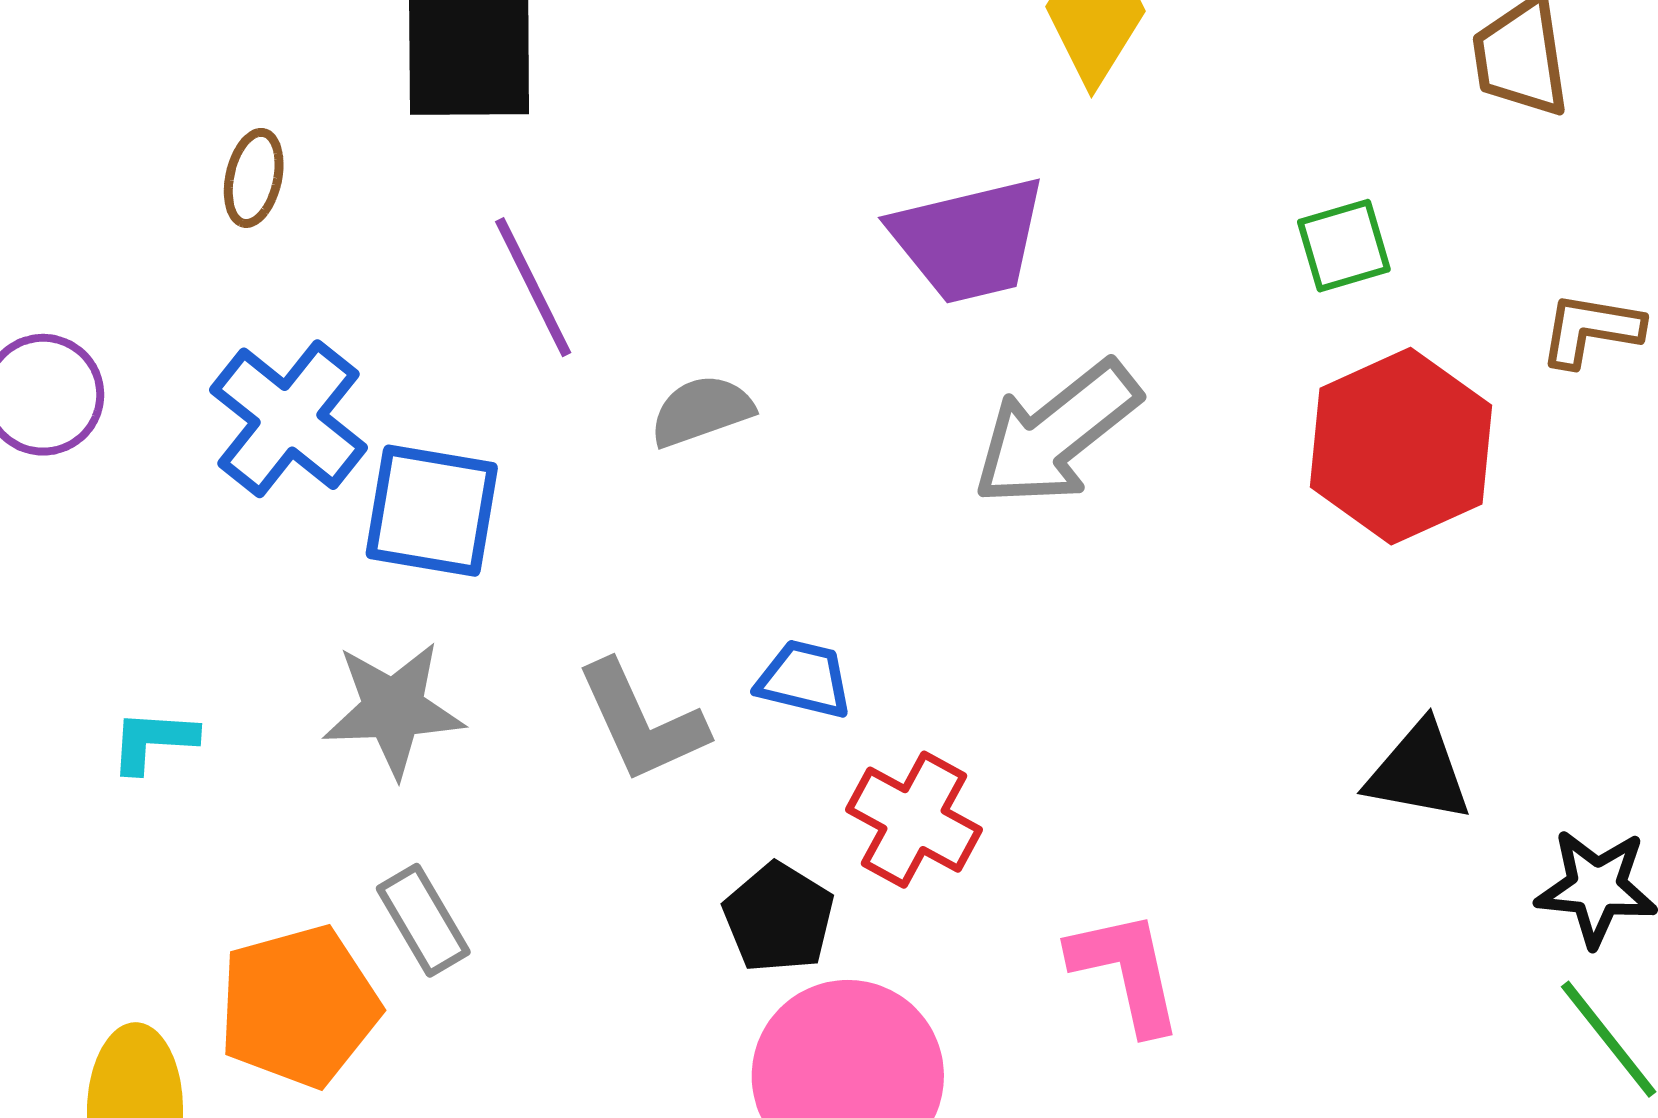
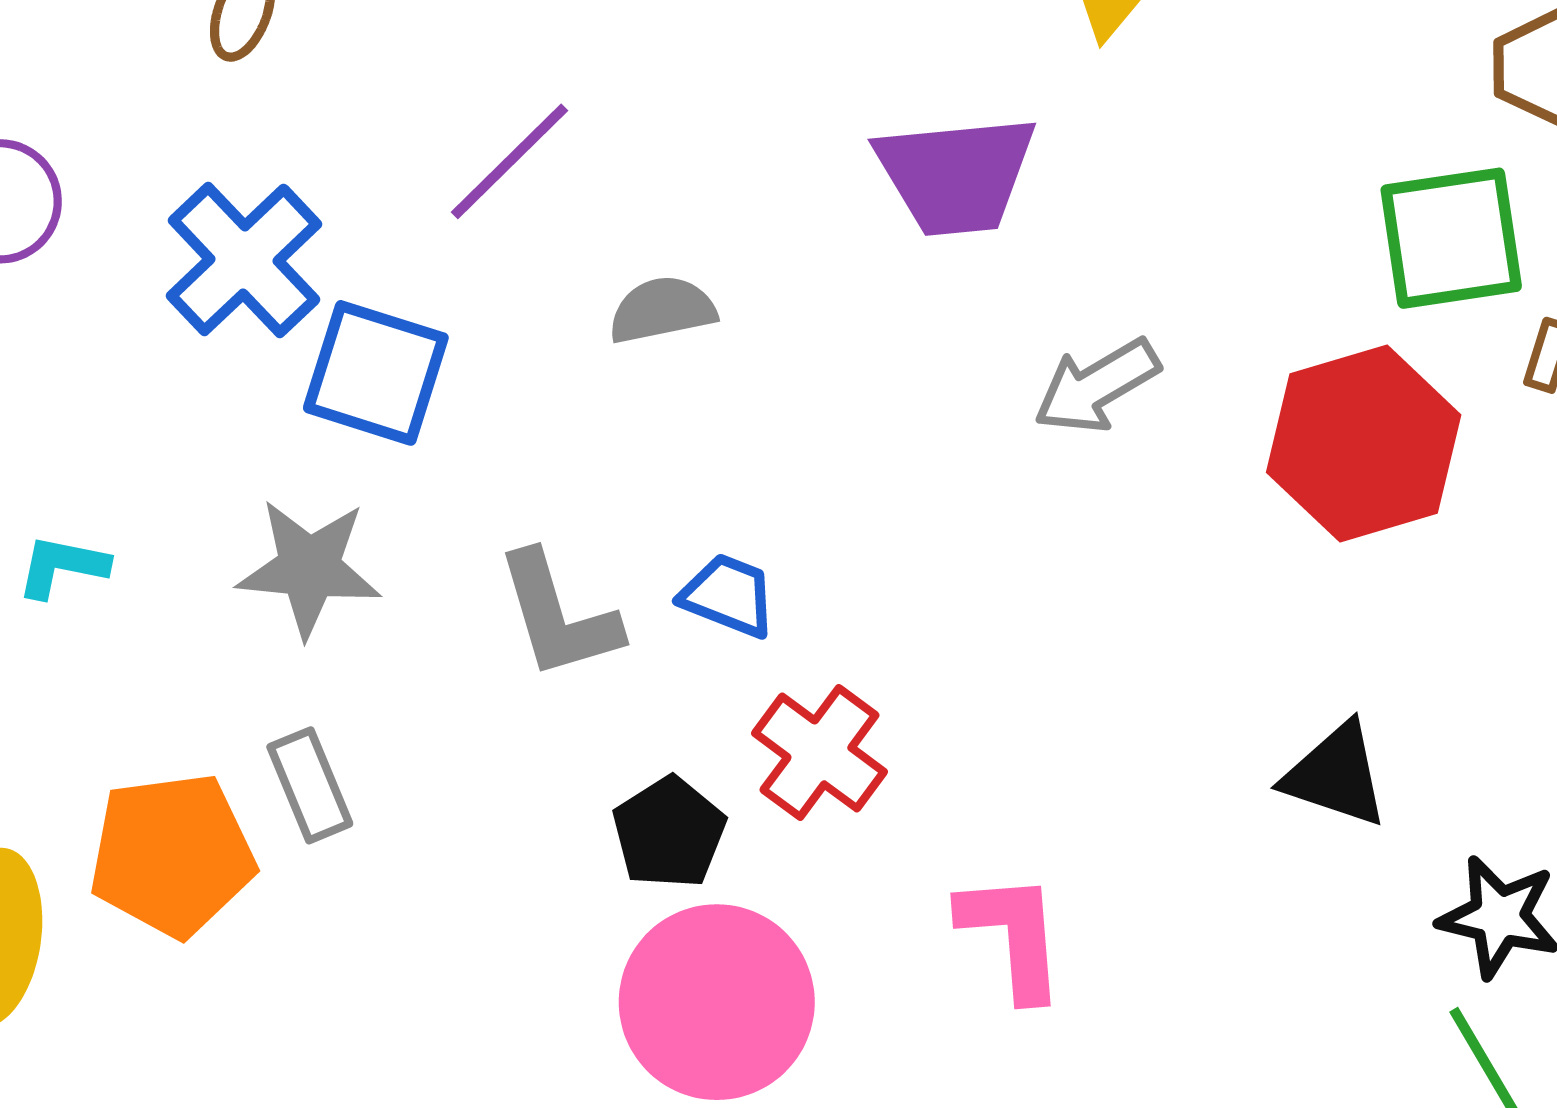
green square: (1344, 246) -> (1451, 238), moved, size x1.6
purple line: (533, 287) -> (510, 161), turned 64
gray arrow: (1056, 434) -> (1097, 386), moved, size x0.7

